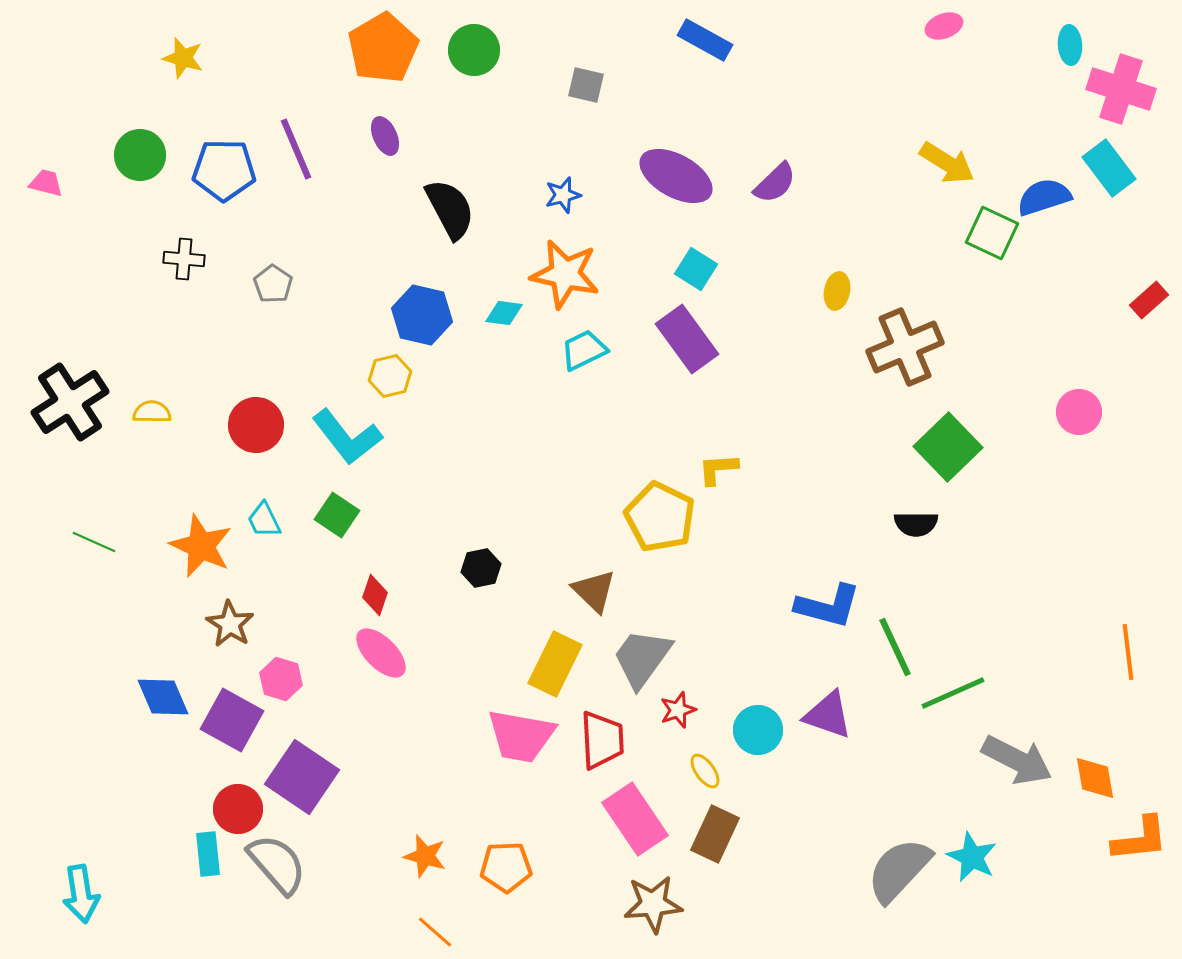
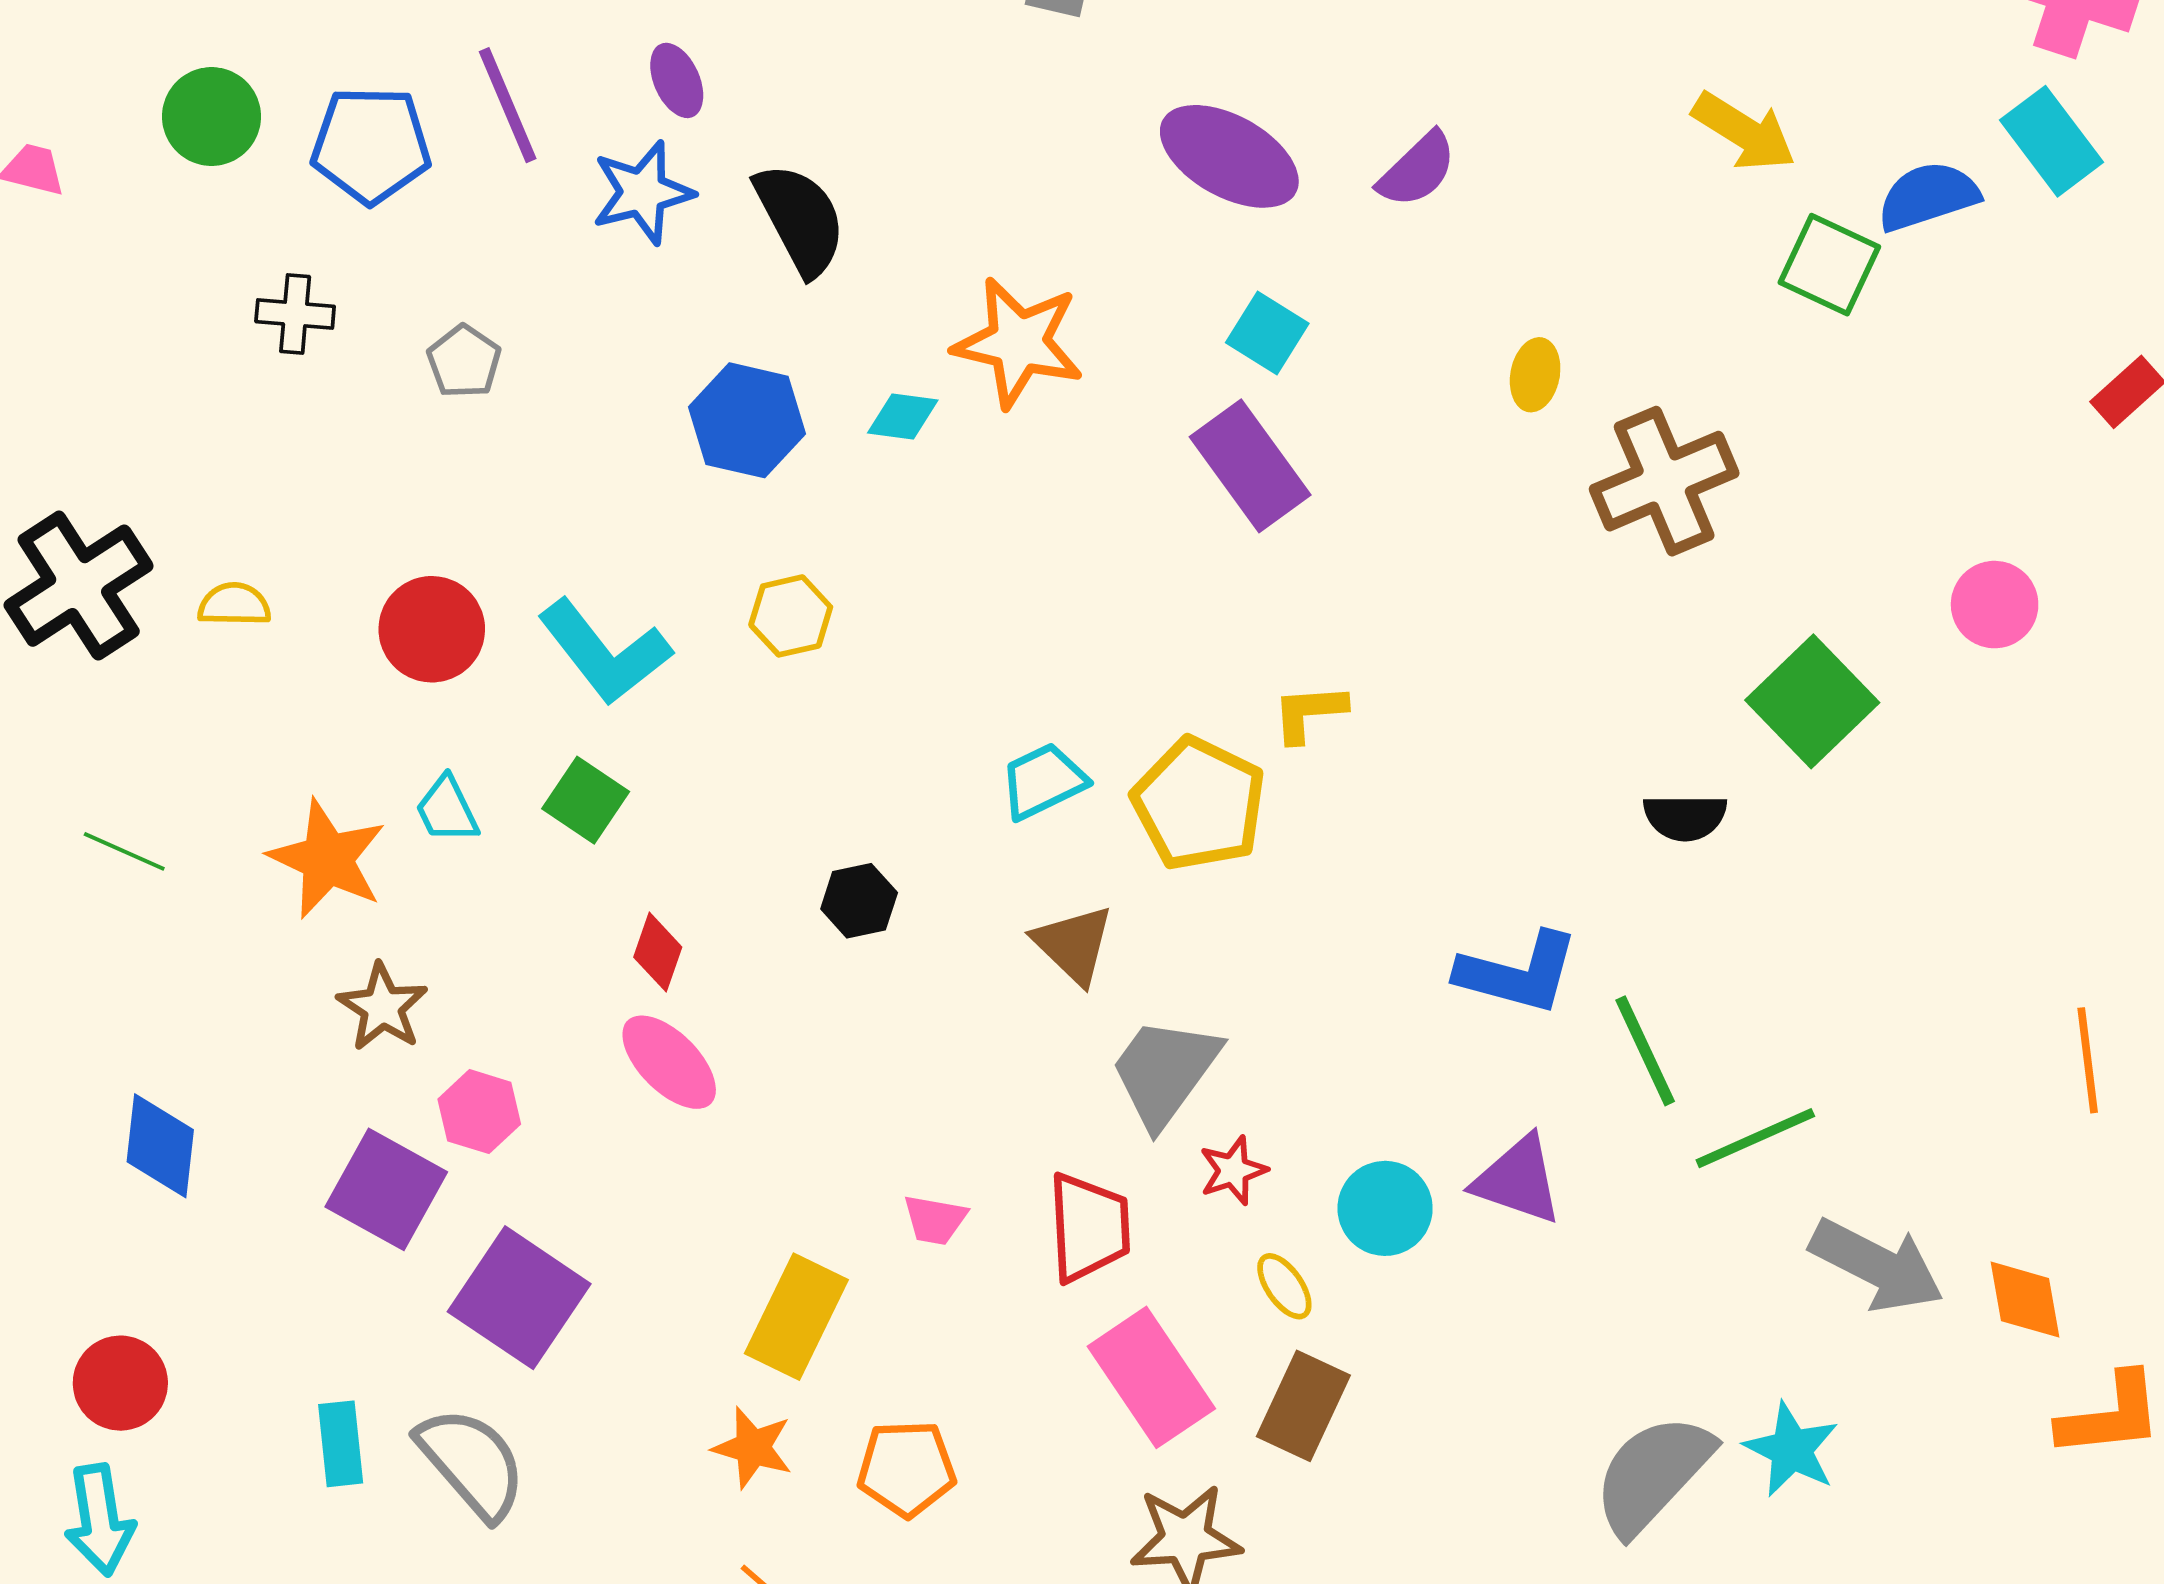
blue star: (563, 195) -> (643, 192), moved, size x1.5
cyan trapezoid: (584, 350) -> (1043, 781), moved
yellow hexagon: (390, 376) -> (791, 616), moved
green square: (948, 447) -> (1812, 701), moved
yellow rectangle: (555, 664) -> (796, 1317), moved
blue diamond: (163, 697) -> (160, 1146), moved, turned 30
pink trapezoid: (521, 736) -> (935, 1220), size x0.5
red circle: (238, 809) -> (120, 1383), moved

